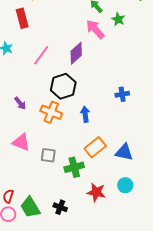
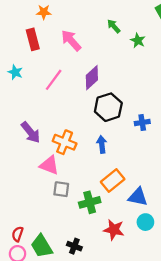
pink arrow: (95, 29) -> (71, 40), moved
black hexagon: (63, 86) -> (108, 107), moved
purple arrow: (20, 103) -> (31, 132), size x1.5
pink triangle: (21, 142) -> (49, 165), moved
blue triangle: (124, 152) -> (138, 197), moved

